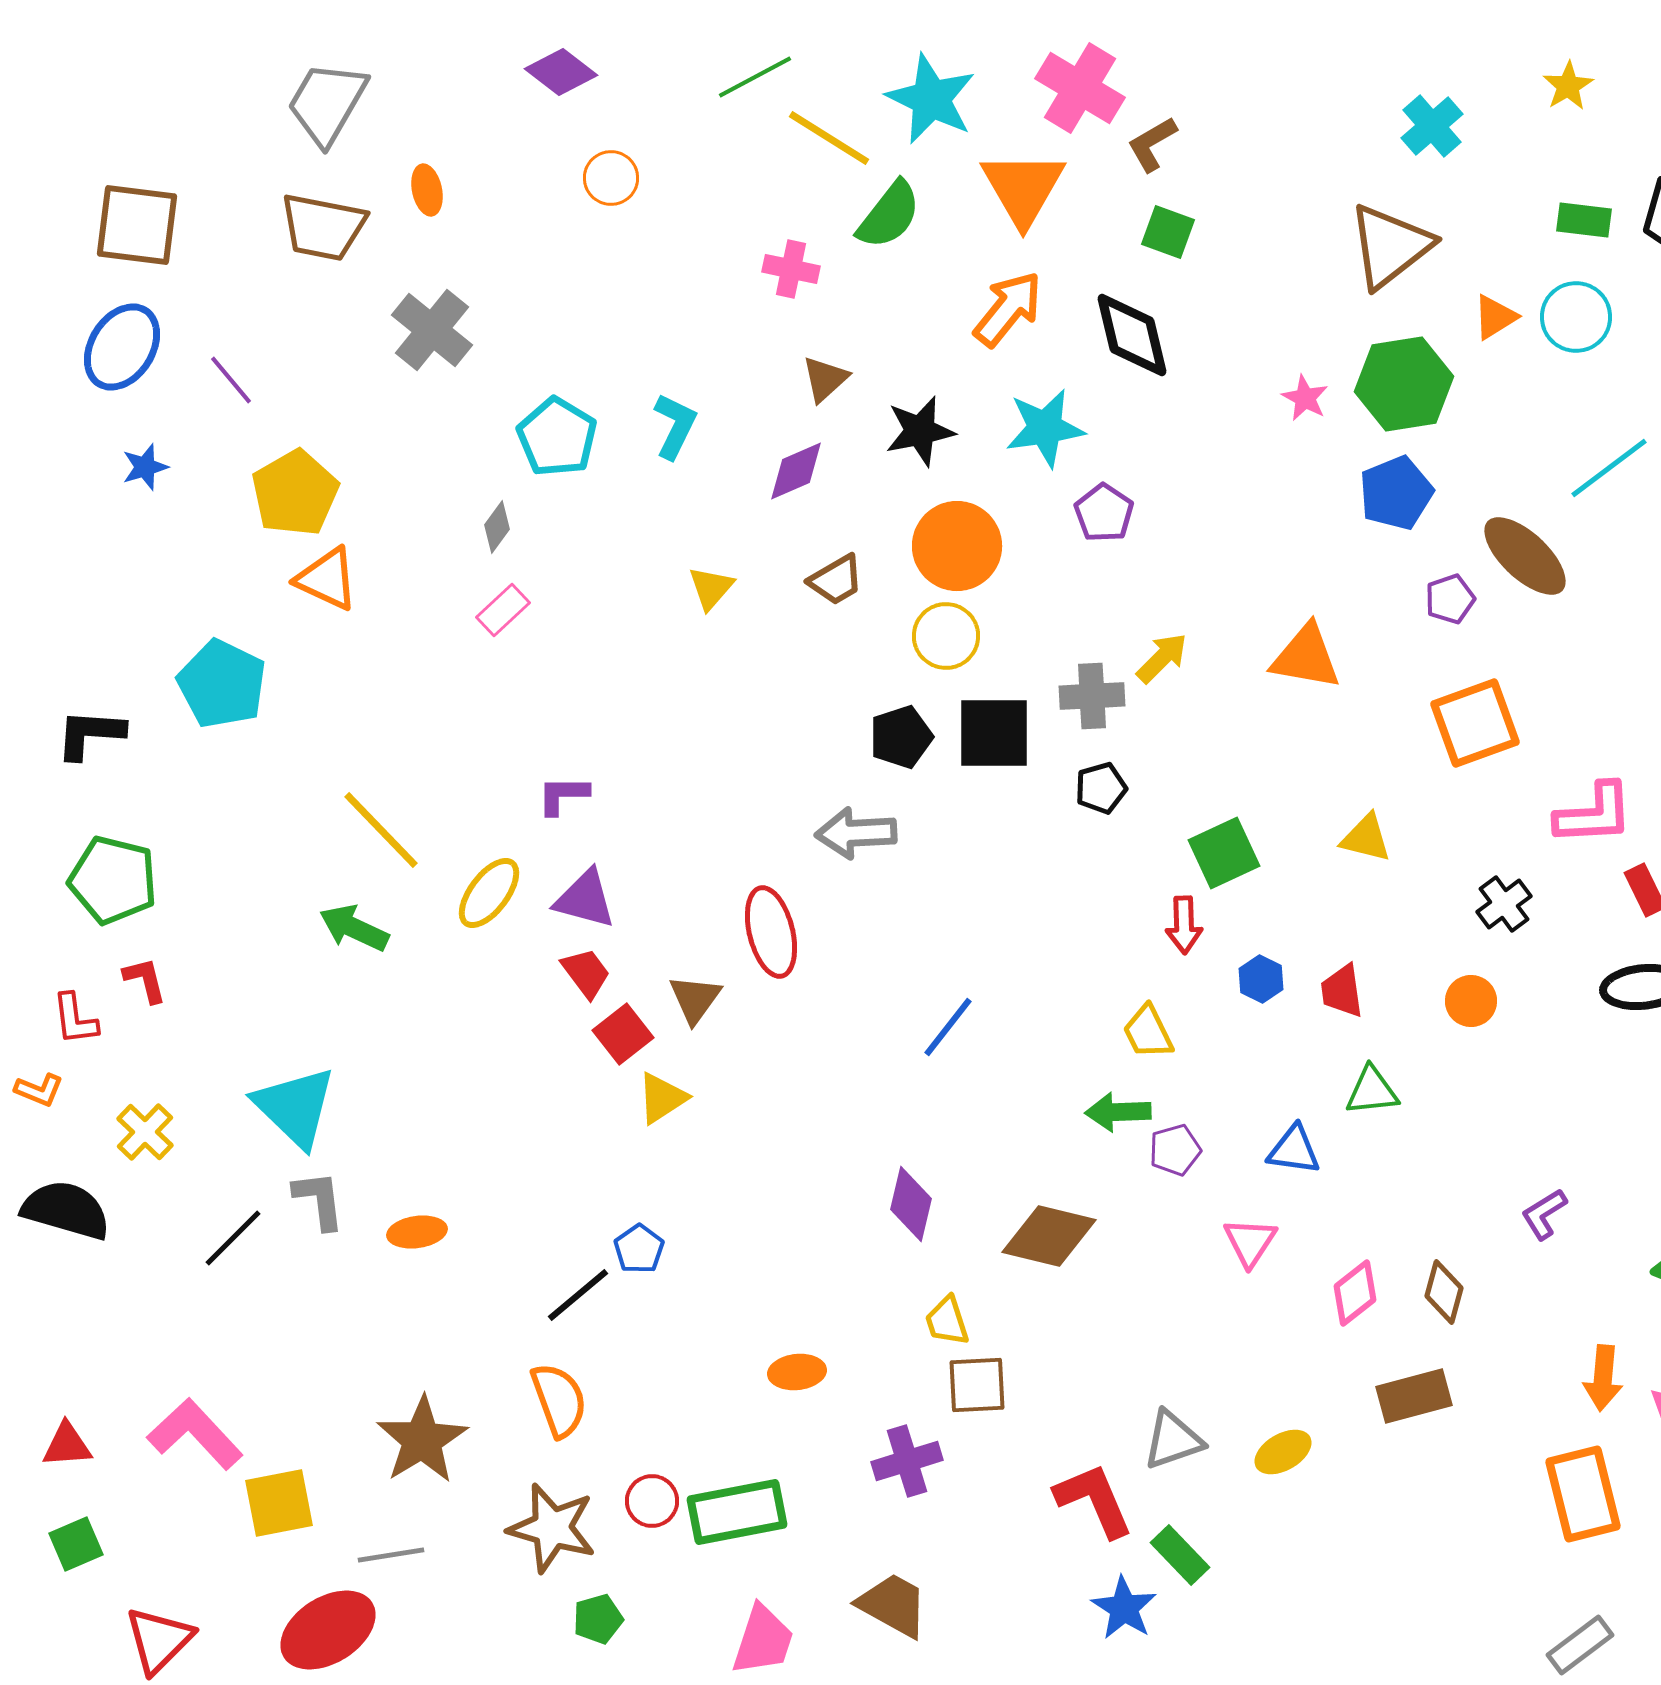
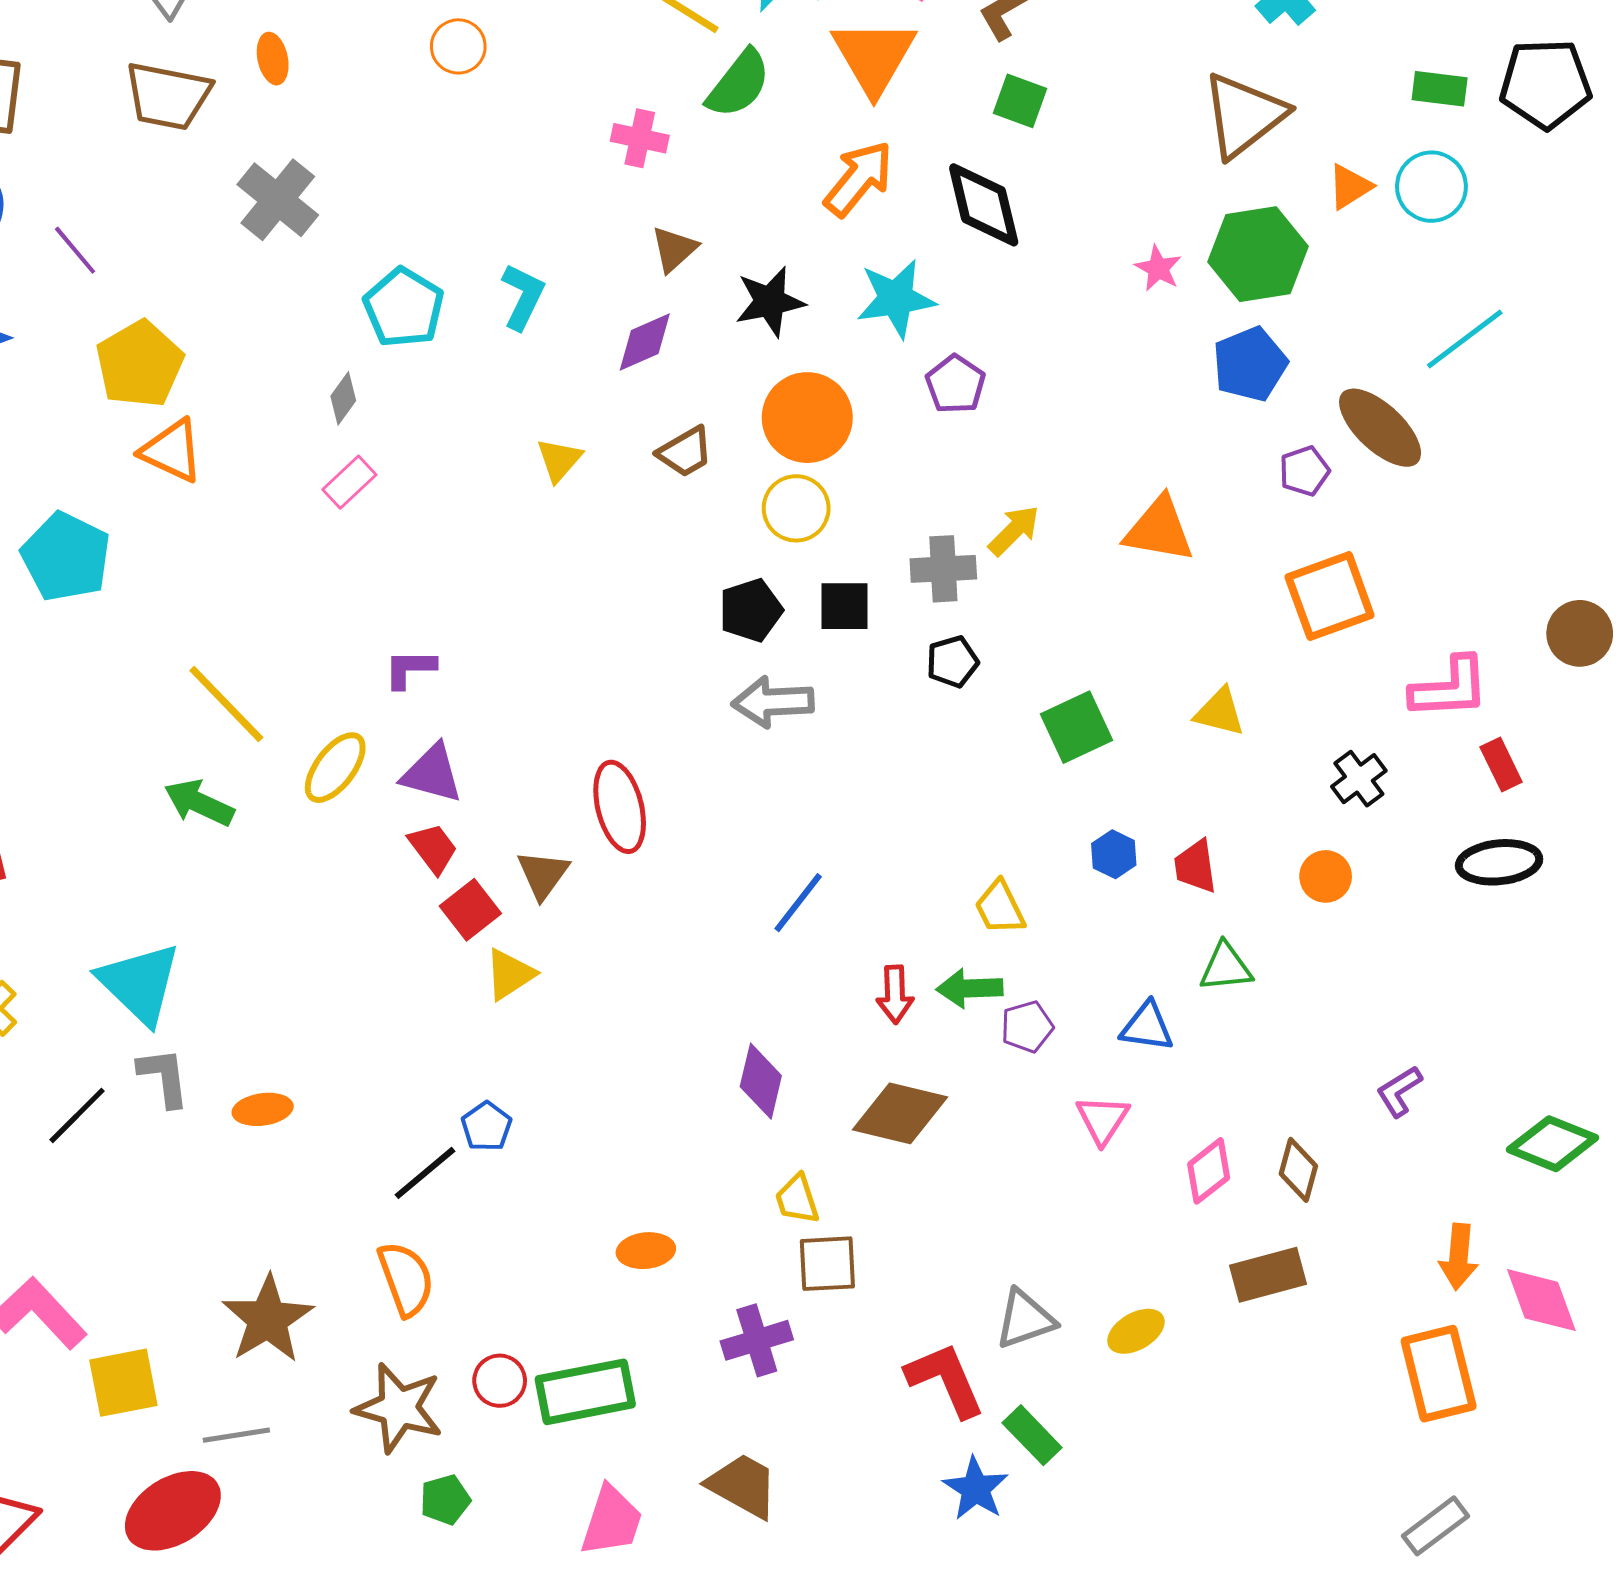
black square: (994, 733) -> (845, 606), size x0.7
gray arrow: (856, 833) -> (773, 702), moved
red arrow: (1184, 925) -> (895, 994), moved

